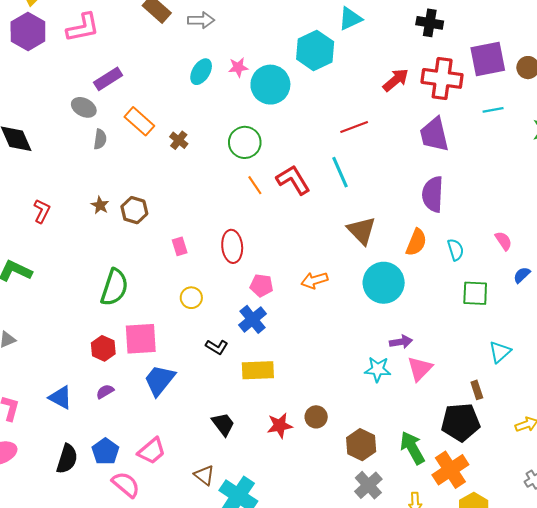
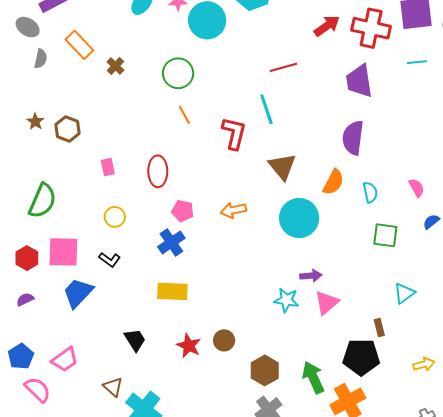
red L-shape: (293, 180) -> (234, 133), moved, turned 40
black L-shape: (217, 347) -> (110, 260), moved
red star: (280, 426) -> (189, 346), turned 30

